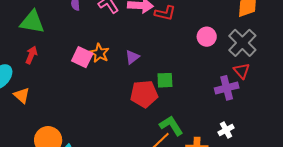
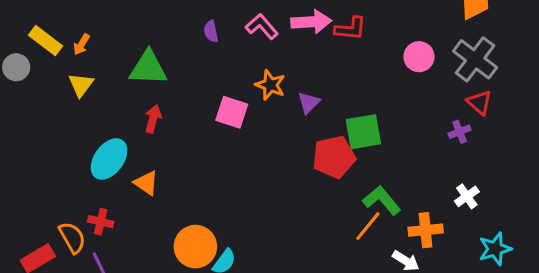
orange star: (99, 53) -> (270, 85), moved
green square: (165, 80) -> (363, 132), size x1.4
purple cross: (227, 88) -> (460, 132), size x0.6

